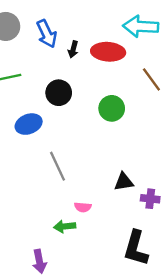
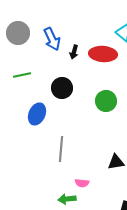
blue ellipse: (29, 124) -> (37, 114), turned -45
gray line: (57, 166) -> (61, 149), turned 30

